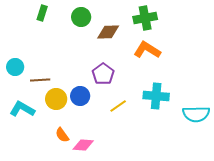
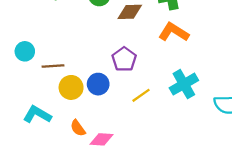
cyan cross: (156, 96) -> (184, 84), turned -35
cyan L-shape: (22, 109) -> (37, 115), moved

